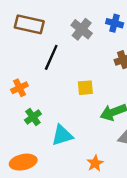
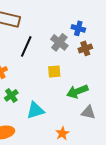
blue cross: (115, 23) -> (78, 28), moved
gray cross: (82, 29) -> (59, 42), moved

